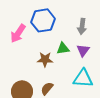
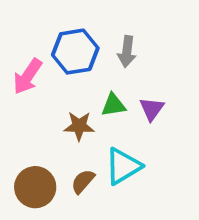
gray arrow: (82, 26) -> (127, 52), moved
cyan triangle: (83, 78) -> (123, 166), moved, turned -35

